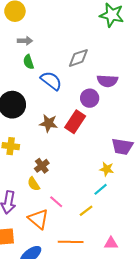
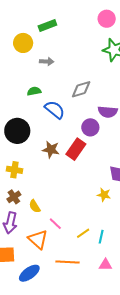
gray arrow: (25, 41) -> (47, 61), moved
green semicircle: (29, 62) -> (34, 91), turned 96
brown cross: (42, 166) -> (14, 197), moved
cyan line: (101, 189) -> (101, 237), moved, turned -40

